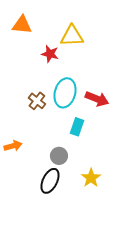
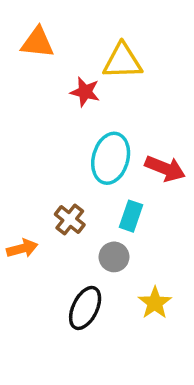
brown cross: (37, 101) -> (70, 220), moved
gray circle: (59, 156) -> (114, 257), moved

